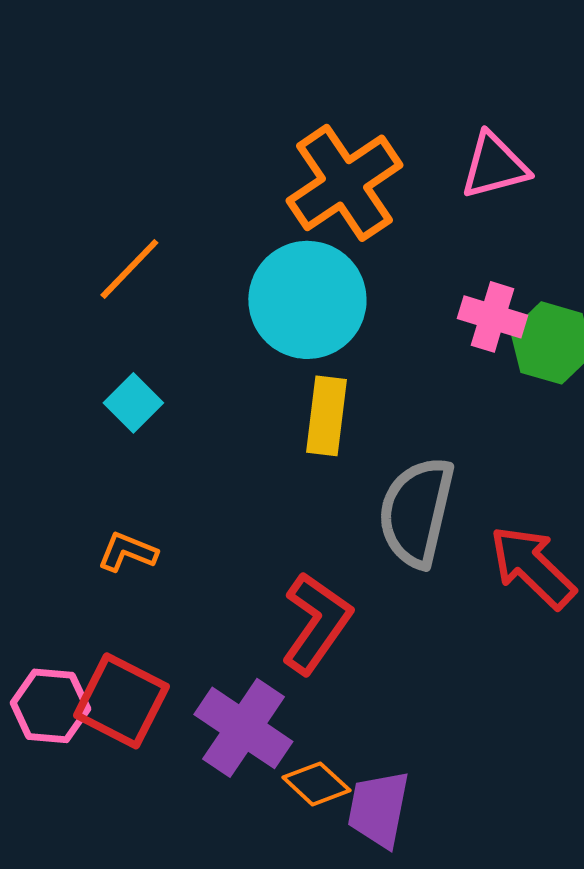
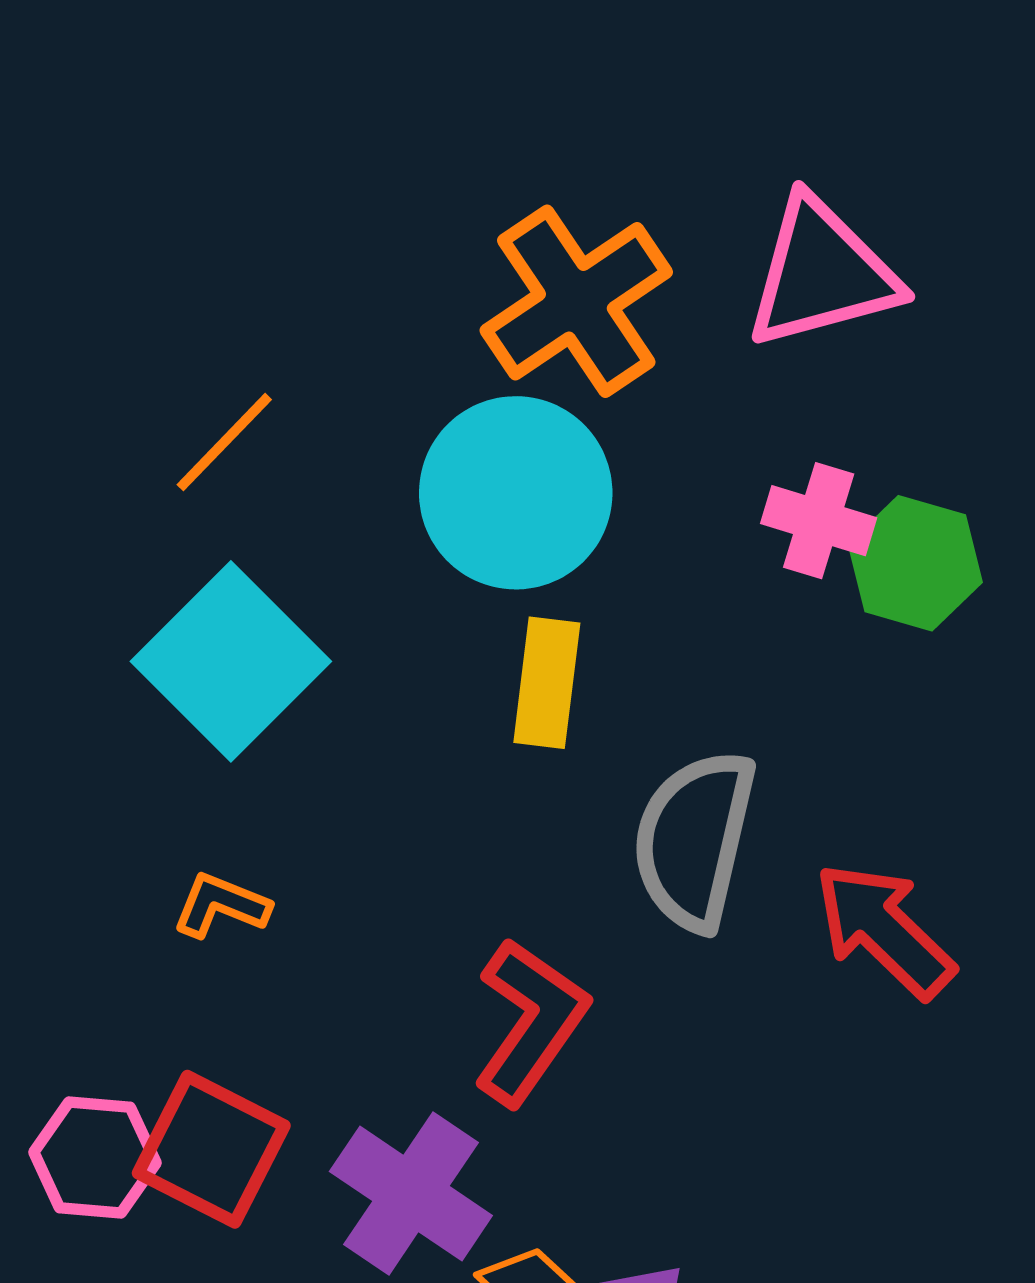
pink triangle: (494, 166) -> (822, 273), size x1.4
cyan square: (133, 403) -> (231, 661), size x2.0

